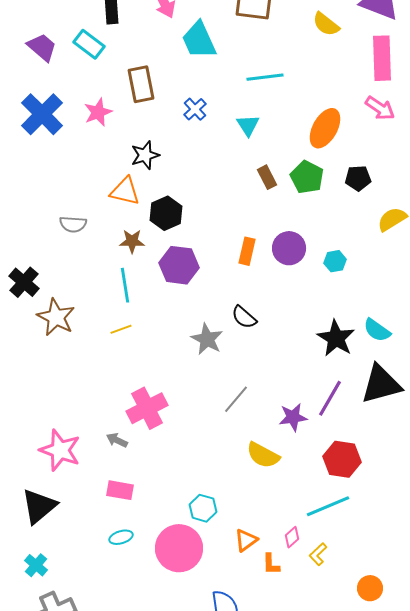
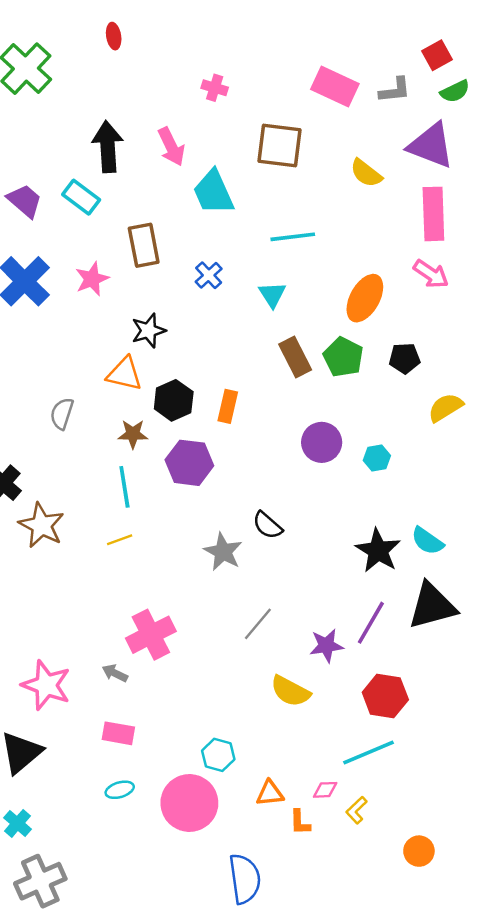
brown rectangle: (267, 177) -> (295, 357), size x1.4
gray semicircle: (73, 224) -> (62, 414), turned 104
orange rectangle: (247, 251) -> (228, 406), moved
pink diamond: (292, 537) -> (325, 790), turned 40
orange triangle: (246, 540) -> (270, 793), turned 30

